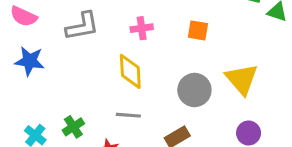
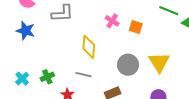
pink cross: (142, 28) -> (112, 21), moved, turned 32

